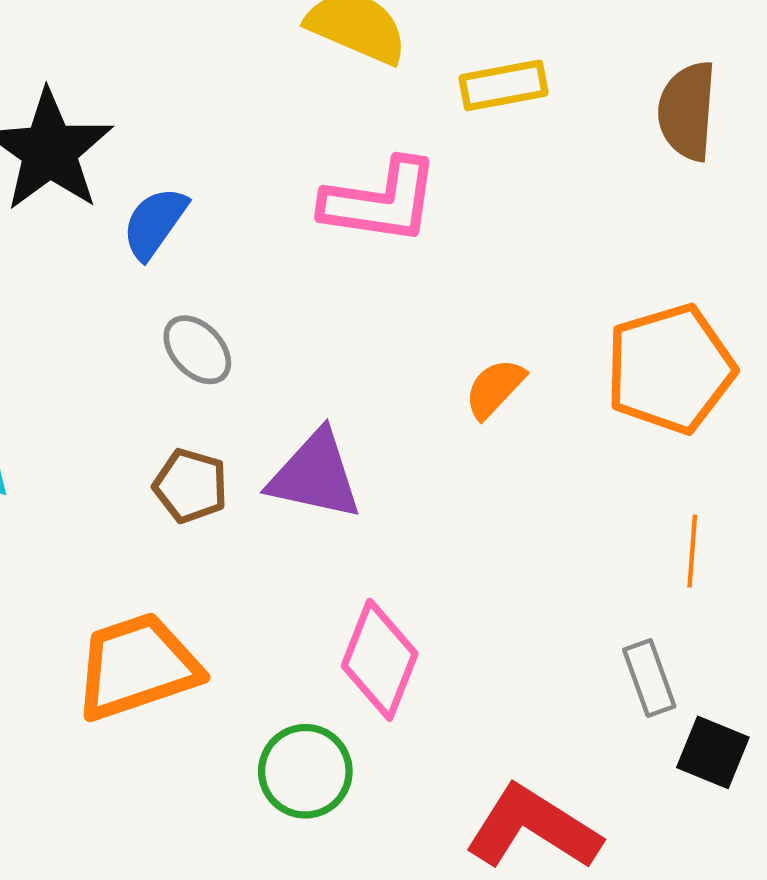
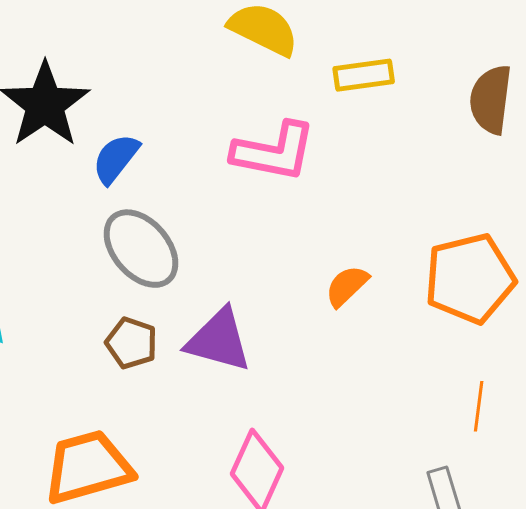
gray ellipse: (197, 350) -> (141, 249), size x1.6

